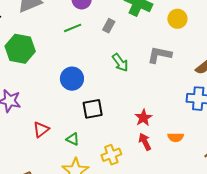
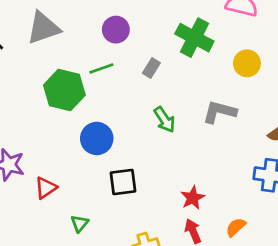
green hexagon: (20, 49) -> (64, 90), moved
red triangle: (41, 130) -> (46, 188), moved
orange semicircle: (176, 137) -> (236, 227), turned 133
green triangle: (73, 139) -> (80, 224), moved, turned 40

